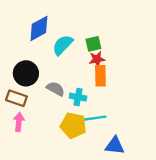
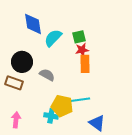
blue diamond: (39, 28) -> (33, 24), turned -70
cyan cross: (78, 97) -> (51, 116), moved
pink arrow: (19, 122) -> (16, 120), moved
blue triangle: (115, 146) -> (97, 123), turned 30

